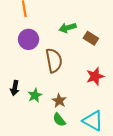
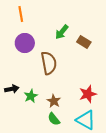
green arrow: (68, 28) -> (62, 32), turned -35
red star: (95, 76) -> (88, 94), moved
black arrow: (15, 88) -> (12, 89), turned -112

